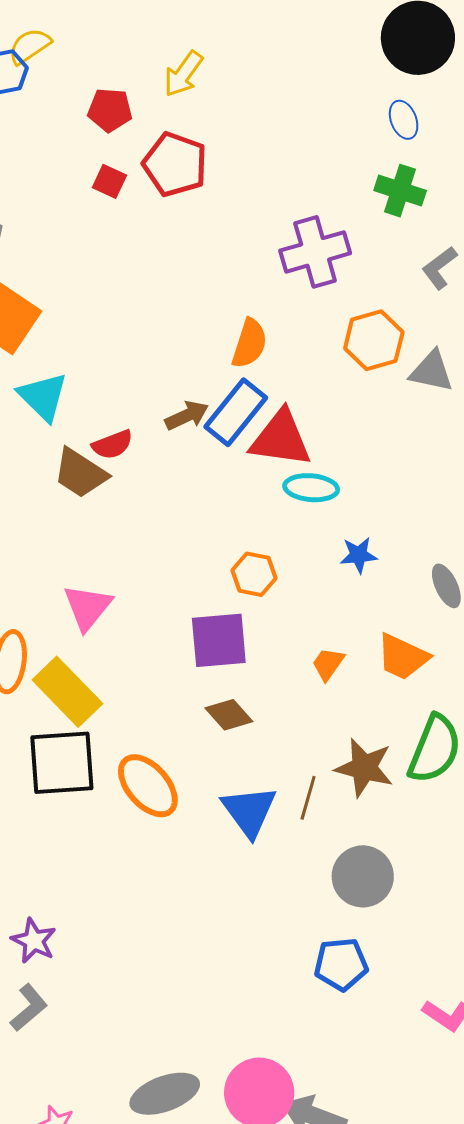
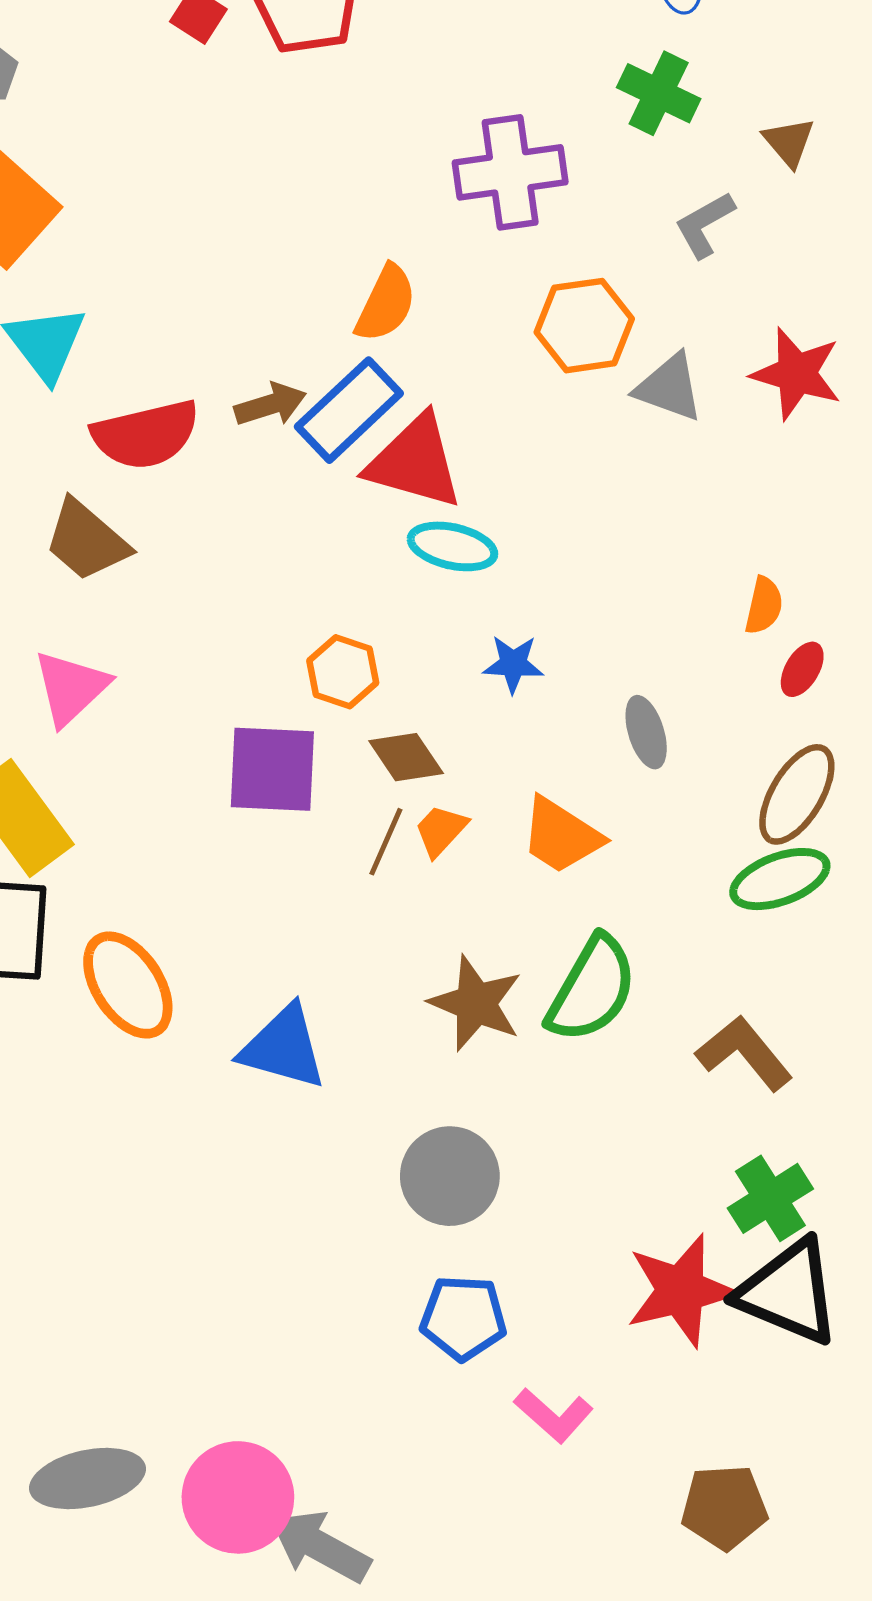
red semicircle: (112, 445) -> (146, 435), size x1.6
brown trapezoid: (80, 473) -> (86, 540), moved
brown diamond: (229, 715) -> (406, 757), moved
brown line: (308, 798) -> (386, 842), moved
blue triangle: (249, 811) -> (283, 1047), turned -46
blue pentagon: (341, 964) -> (463, 1318), moved

